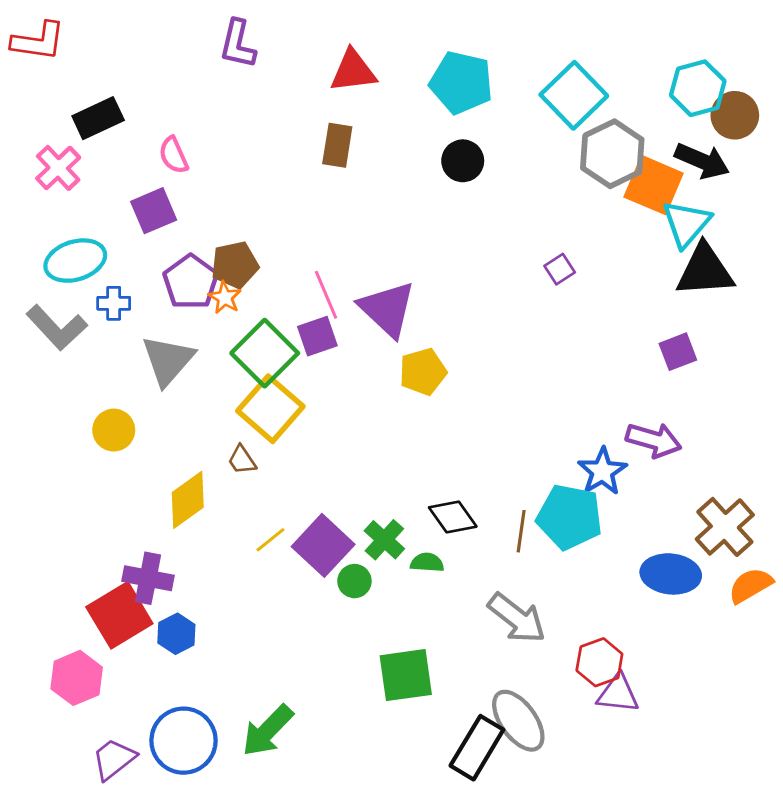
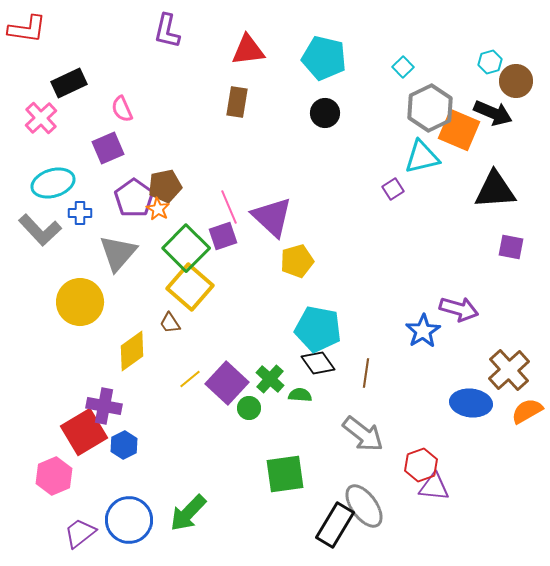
cyan hexagon: (698, 88) -> (490, 62), size x0.6
cyan square: (574, 95) -> (403, 67), size x0.5
cyan triangle: (686, 224) -> (422, 157), moved, turned 36
purple square: (678, 352) -> (511, 247), moved, turned 32
yellow circle: (114, 430) -> (80, 302), size x1.6
cyan pentagon: (570, 517) -> (318, 329), moved

